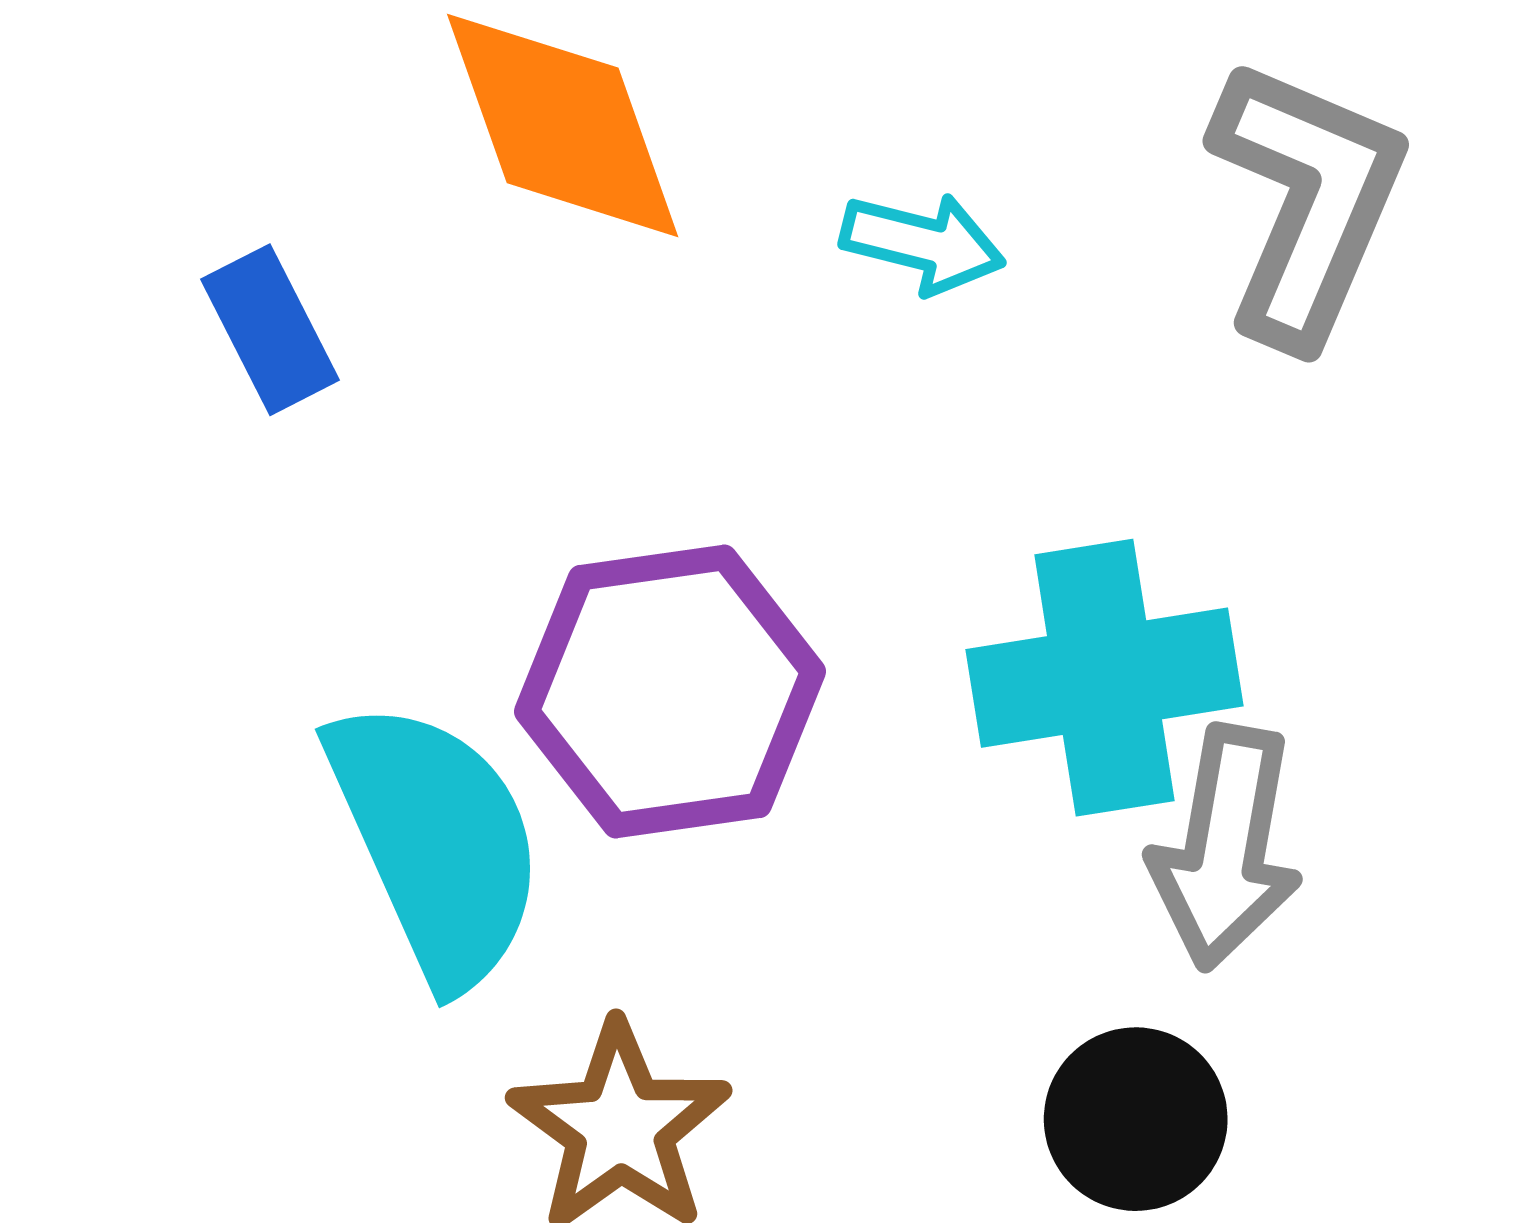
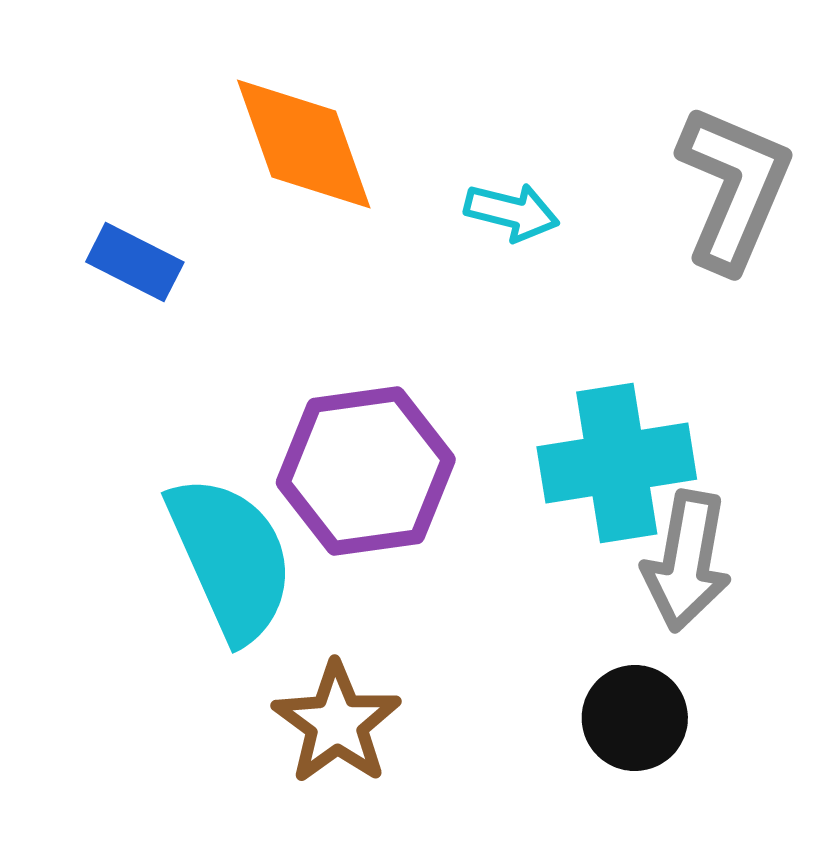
blue rectangle: (270, 330) -> (135, 262), turned -36

